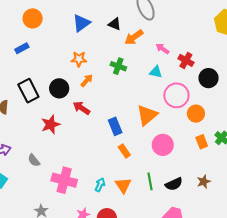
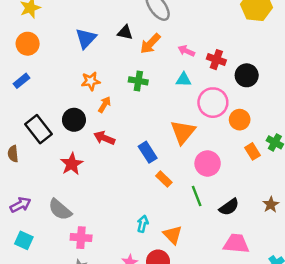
gray semicircle: (34, 160) -> (60, 210), size x1.5
pink cross: (64, 180) -> (81, 238), moved, size x0.7
green line: (150, 181) -> (197, 196), moved
brown star: (204, 182) -> (271, 205), moved
orange triangle: (123, 185) -> (173, 235), moved

